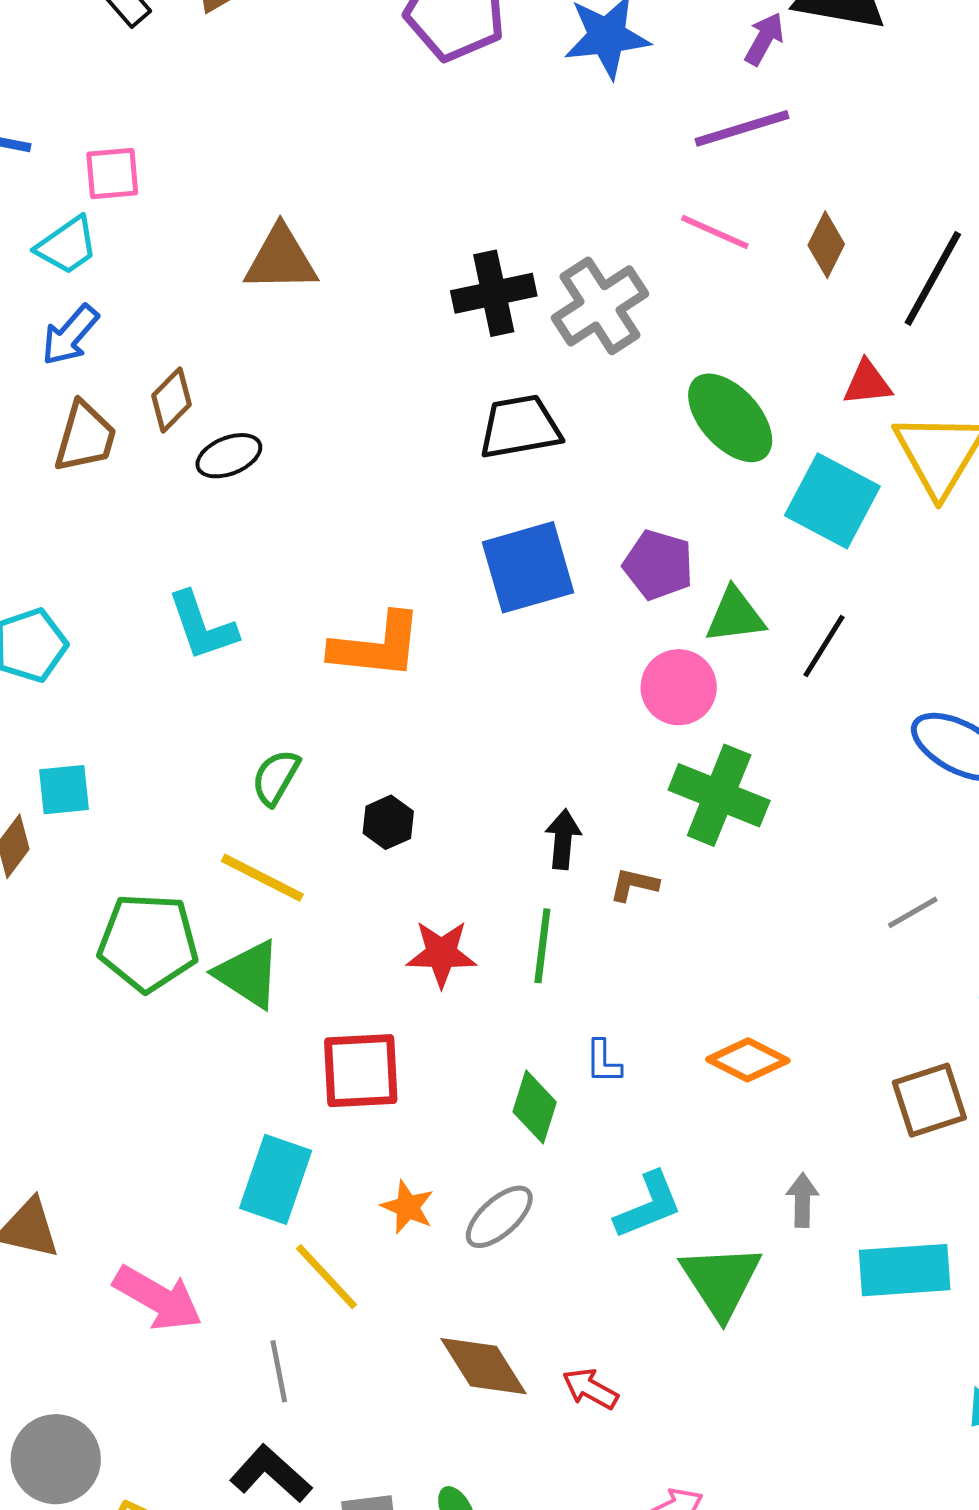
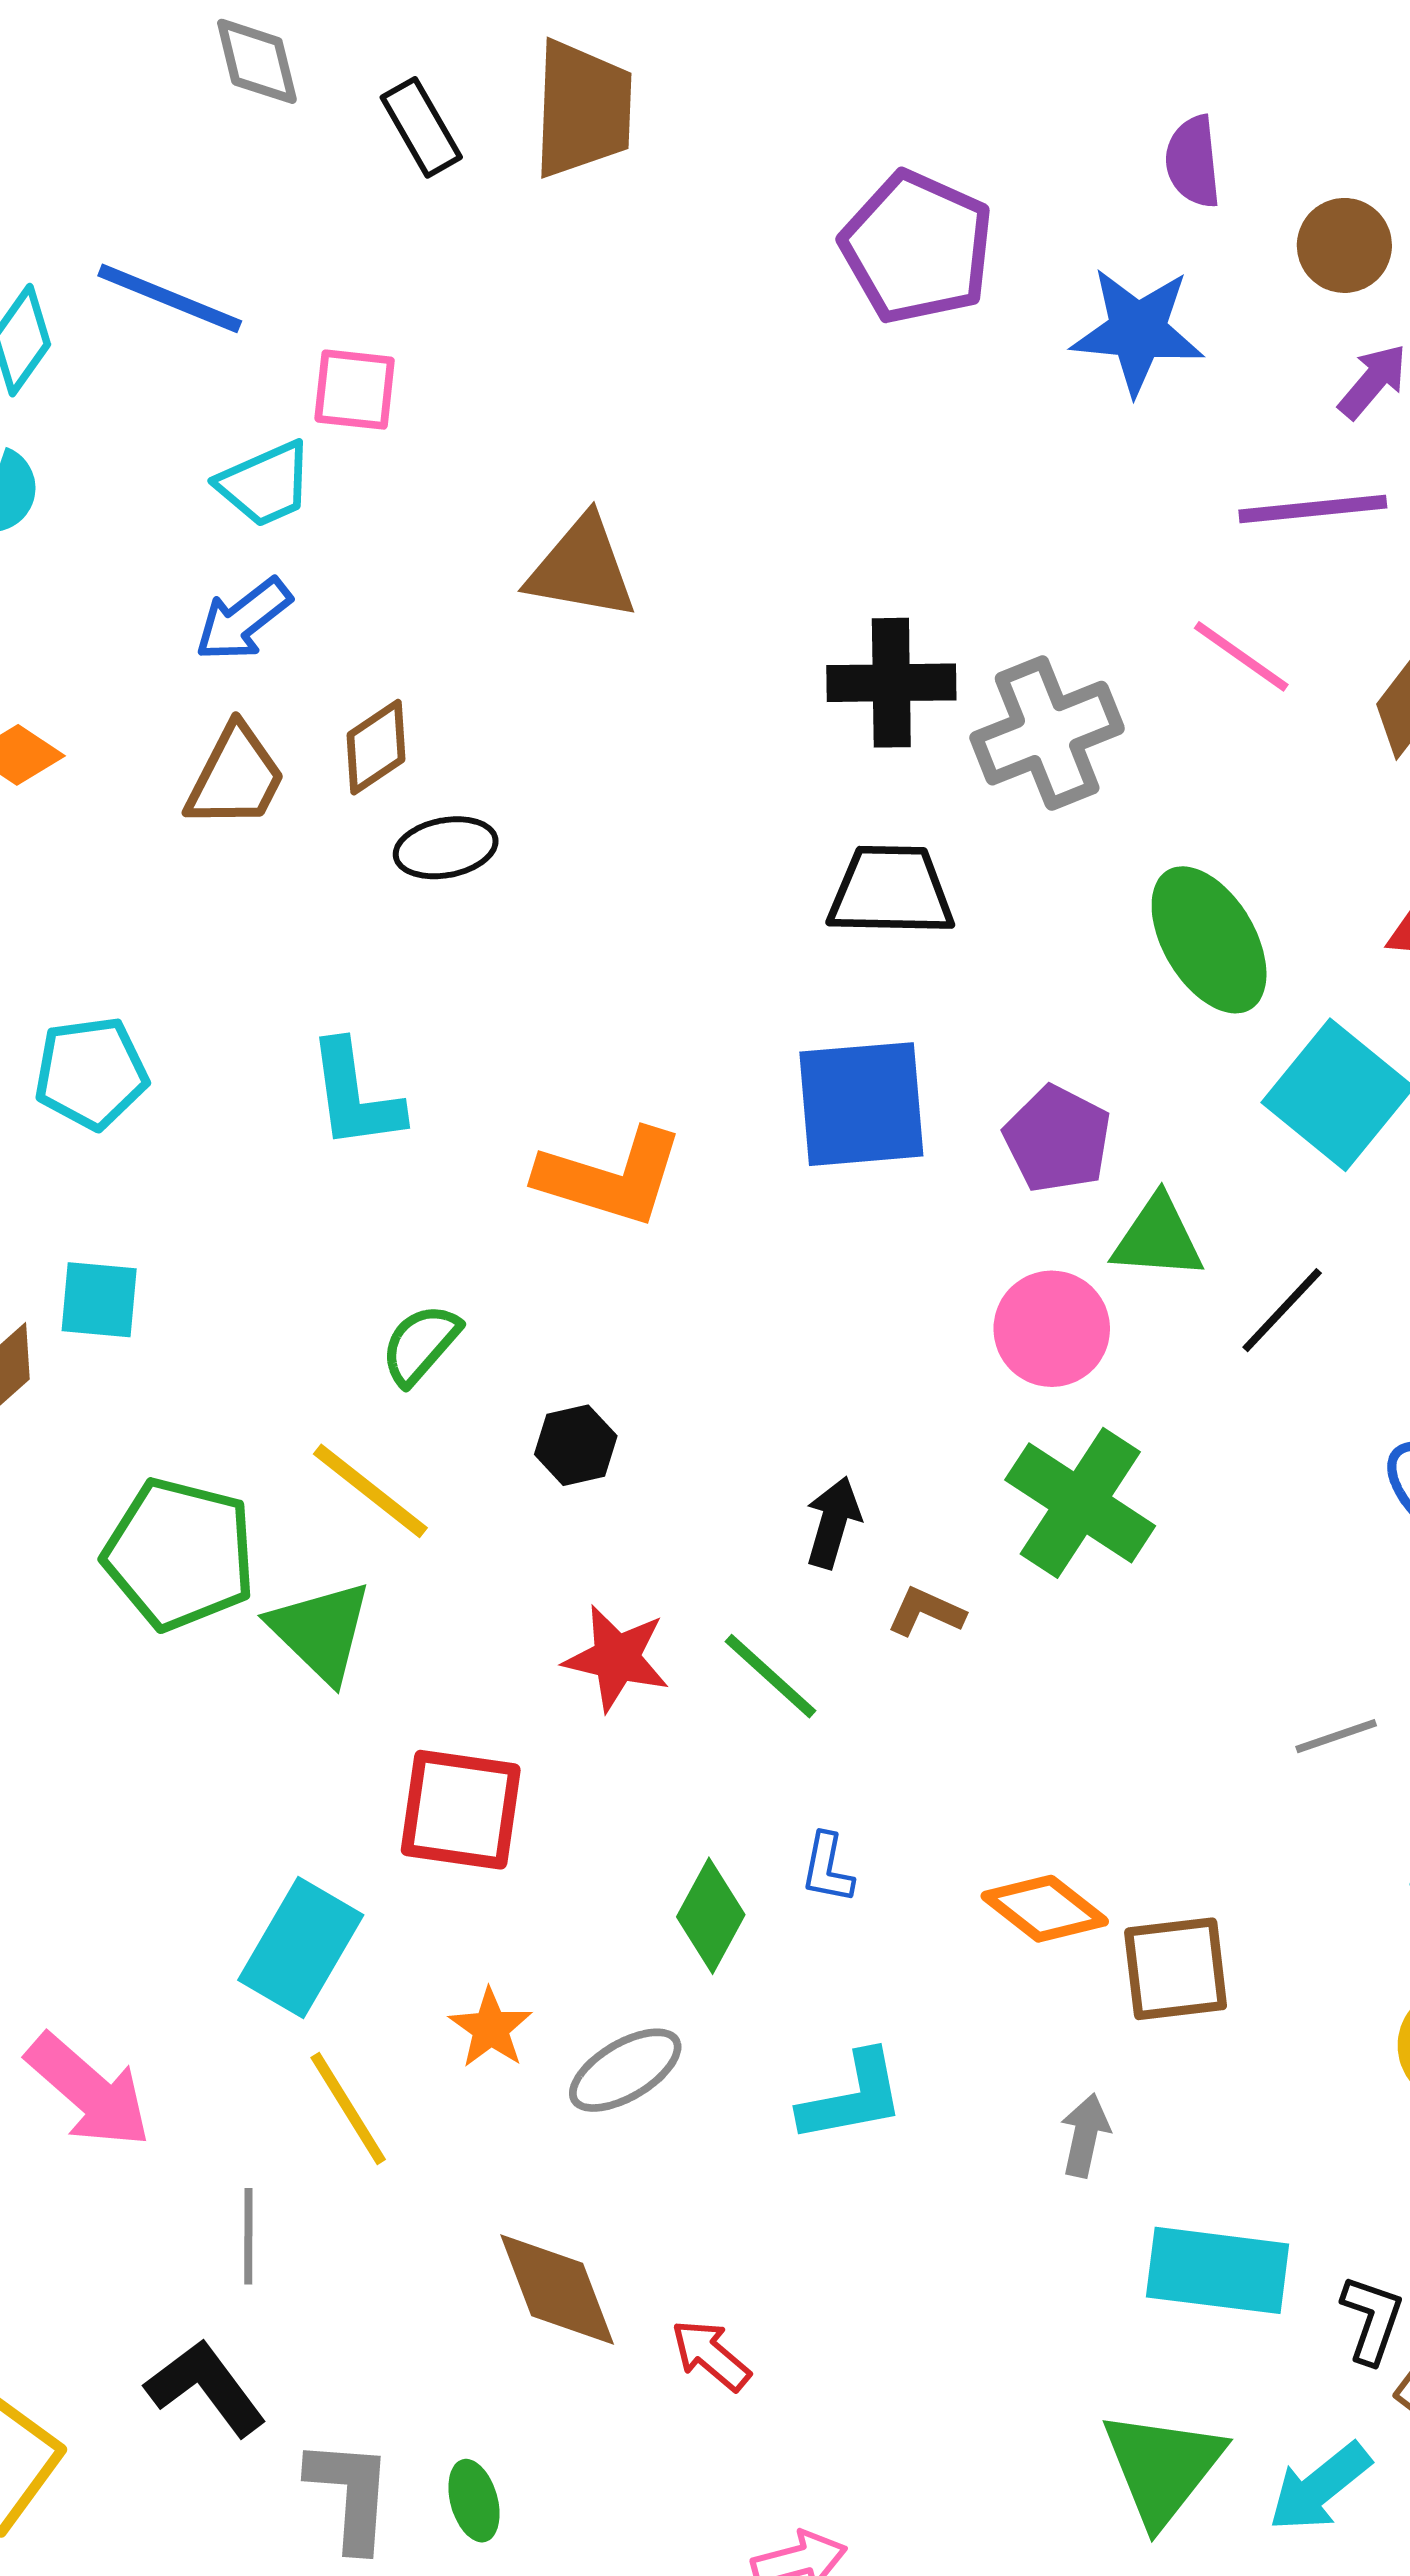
green line: (542, 946) -> (770, 1676), turned -66
brown square: (929, 1100) -> (1176, 1969), moved
green triangle: (721, 1281) -> (1163, 2467), moved

